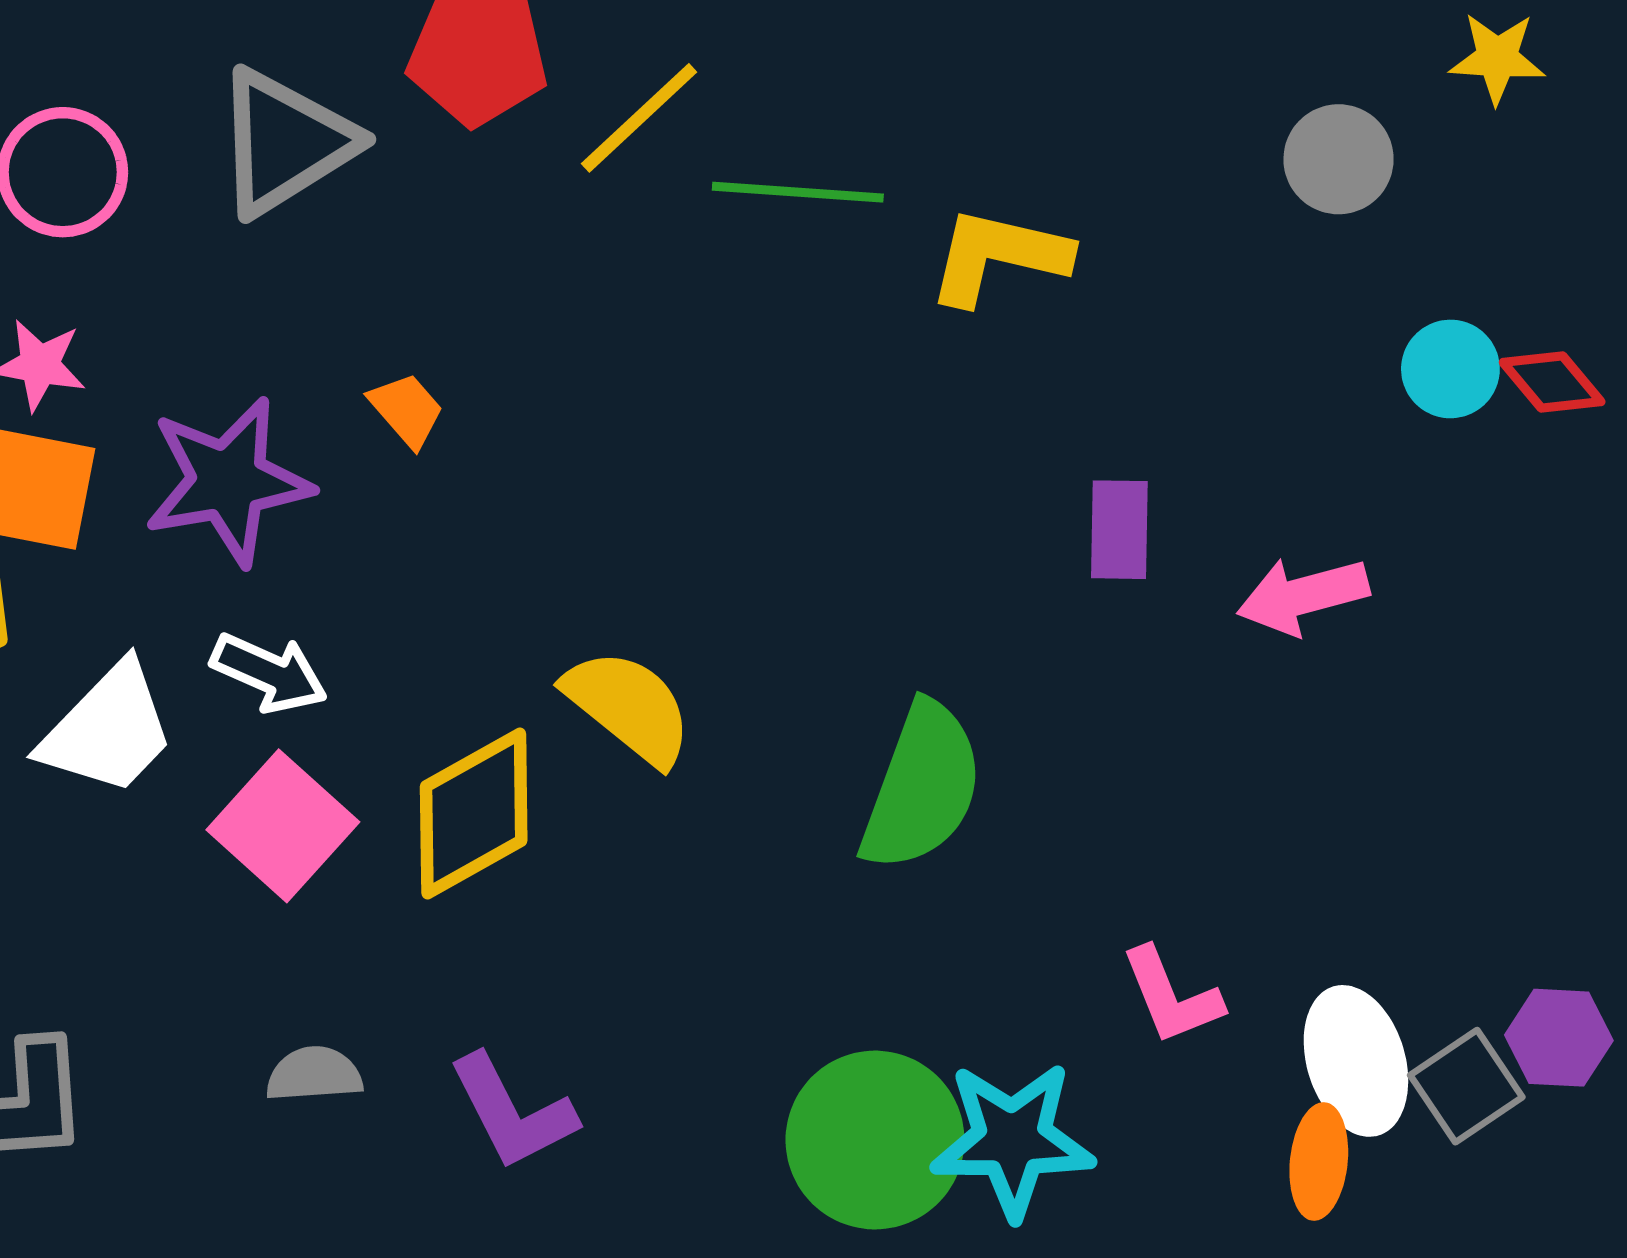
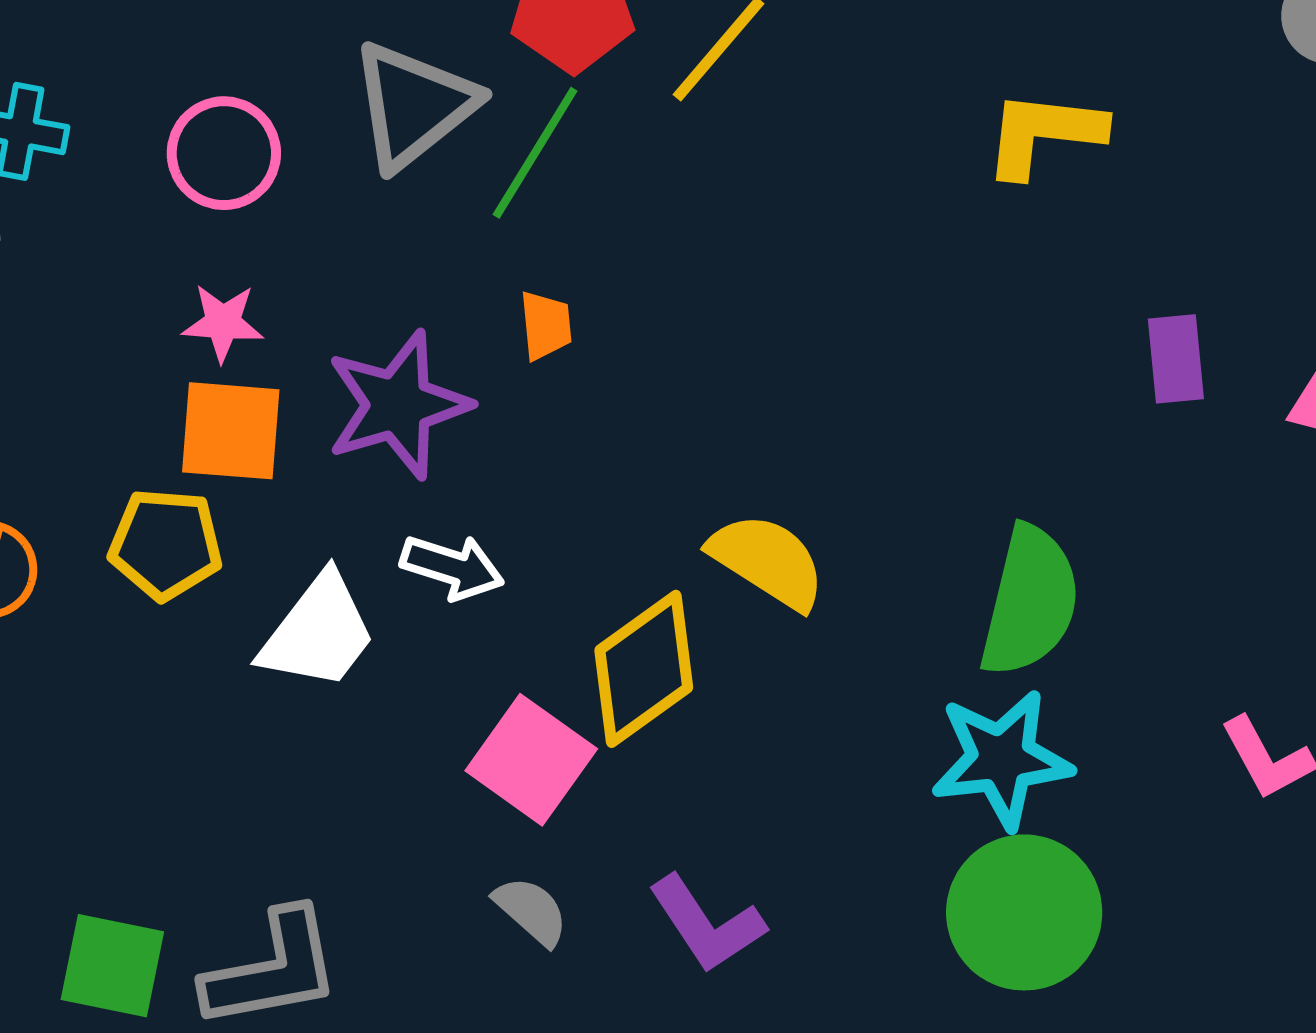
green line: (798, 192) -> (535, 153), moved, turned -56
orange trapezoid: (407, 410) -> (546, 325), turned 42
pink square: (283, 826) -> (531, 760), moved
gray semicircle: (314, 1074) -> (531, 911), turned 52
cyan star: (1013, 1140) -> (1002, 759), moved

